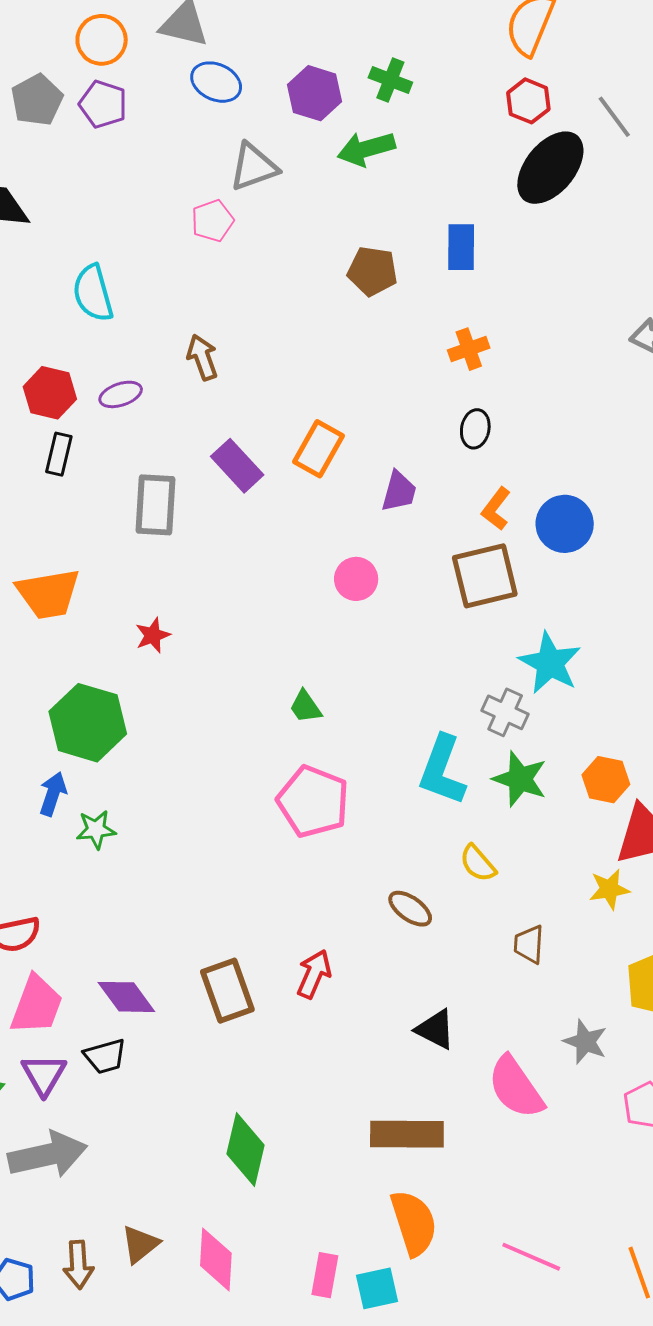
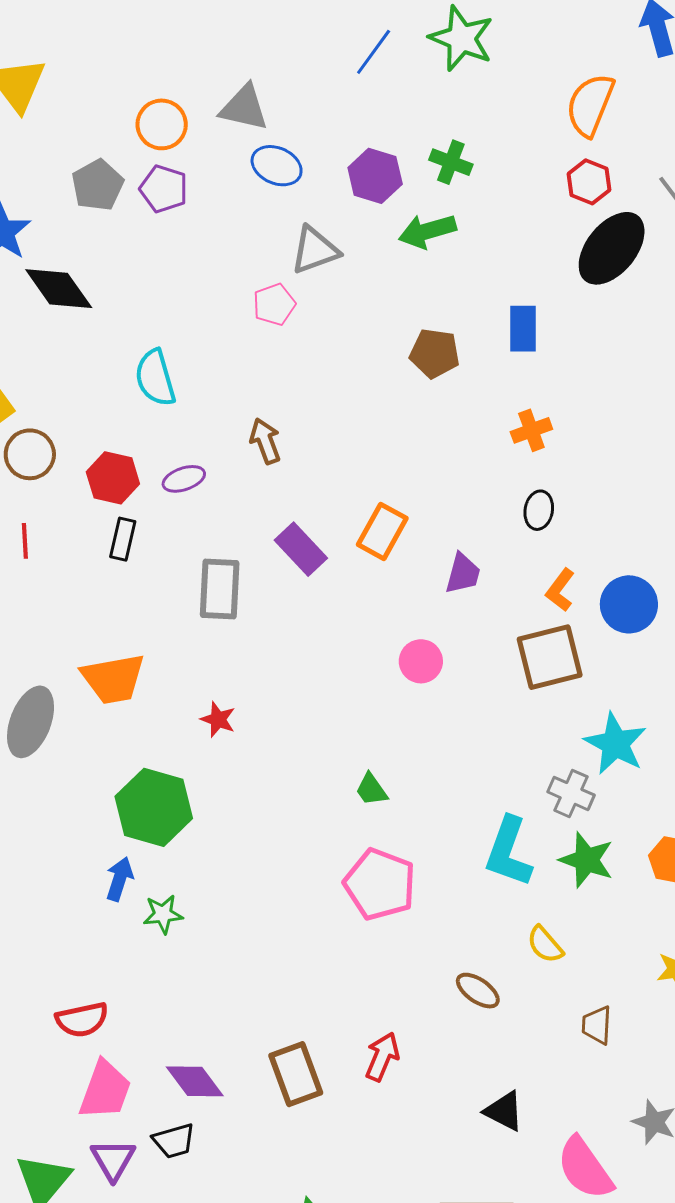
red star: (153, 635) -> (218, 719), turned -30

